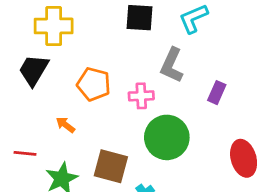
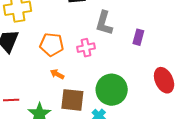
orange arrow: (65, 125) -> (57, 74), moved
green circle: (167, 137) -> (112, 90), moved

